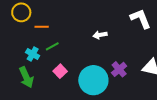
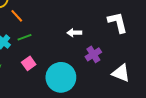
orange line: (42, 27) -> (17, 16), turned 40
purple cross: (119, 69) -> (93, 54), moved

